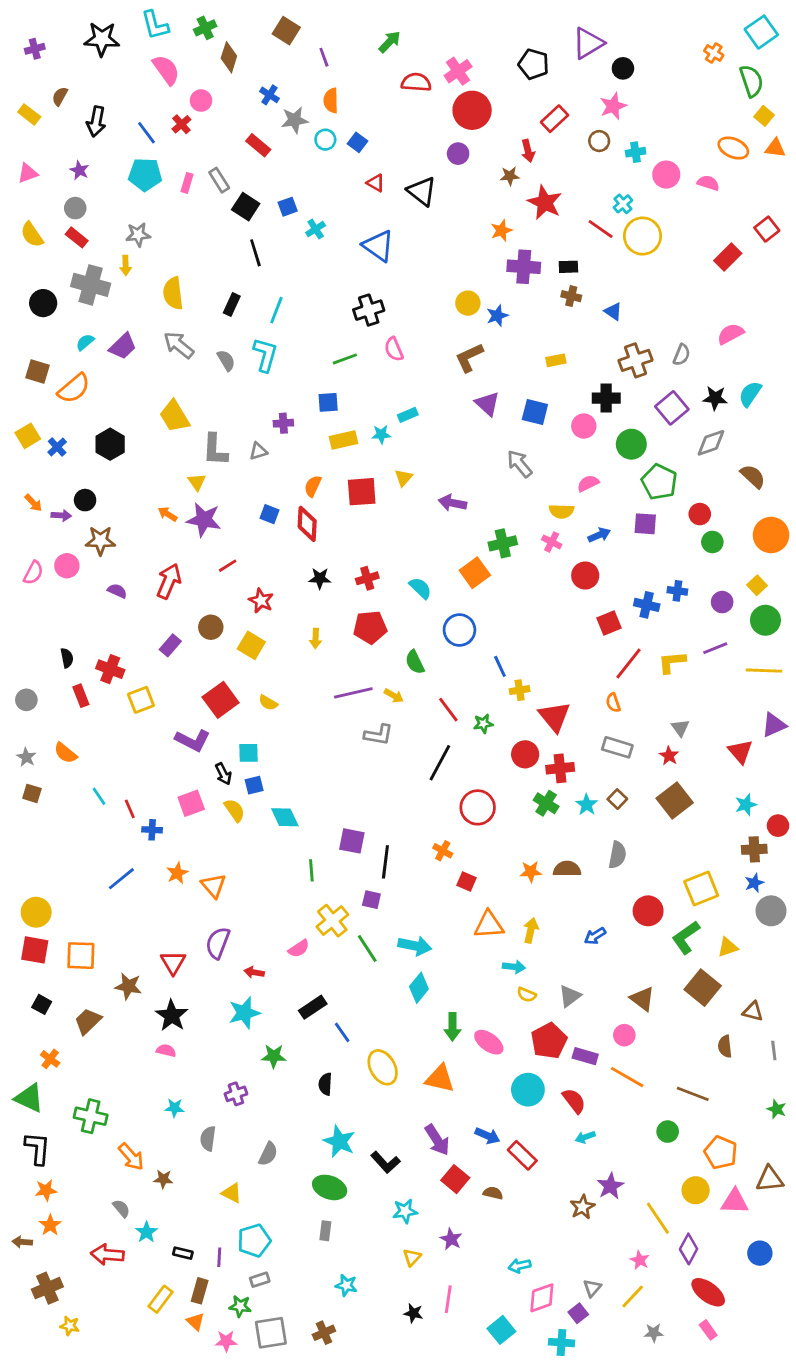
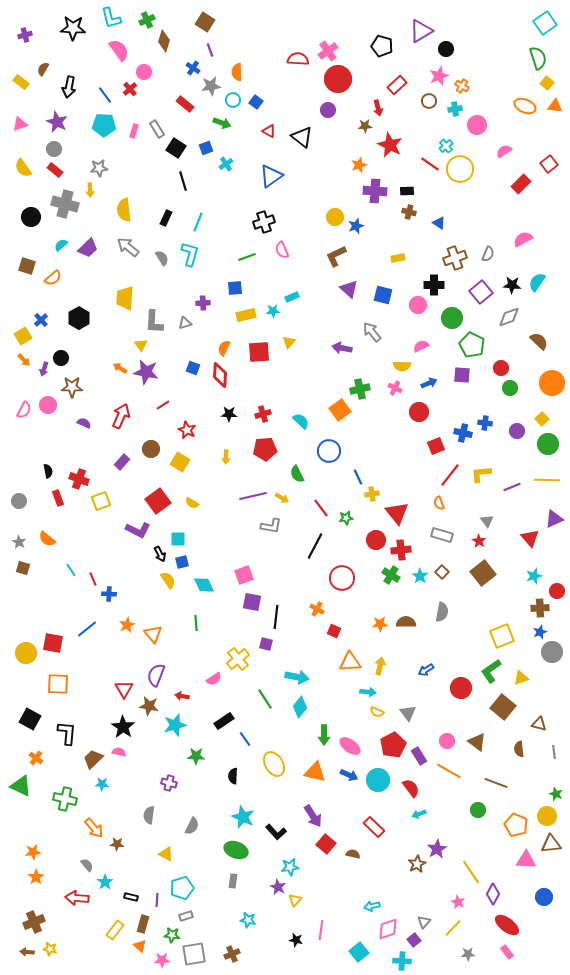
green arrow: (390, 42) -> (222, 123), moved, turned 66
orange cross: (714, 53) -> (462, 86), moved
purple line: (324, 57) -> (210, 50), moved
purple star: (79, 170) -> (57, 122), size x1.5
pink semicircle: (708, 183) -> (504, 151), moved, turned -49
blue triangle: (378, 246) -> (271, 176), turned 50
orange semicircle: (74, 388) -> (53, 278), size x0.7
yellow trapezoid: (174, 416) -> (125, 298), turned 35
yellow square: (28, 436) -> (23, 336), moved
purple arrow: (452, 503) -> (342, 348), moved
purple arrow: (61, 515) -> (44, 369), turned 104
purple line: (715, 648) -> (512, 487), moved
pink square: (191, 803) -> (244, 575), moved
green line: (311, 870) -> (196, 623), moved
red circle: (648, 911) -> (461, 688), moved
green line: (367, 949) -> (265, 699), moved
red square: (35, 950) -> (53, 643), moved
brown star: (128, 986) -> (149, 706), moved
gray triangle: (570, 996) -> (408, 713), turned -30
brown triangle: (642, 999) -> (477, 742), moved
black square: (42, 1004) -> (30, 719), size x1.5
brown trapezoid: (88, 1021) -> (93, 759), moved
purple rectangle: (585, 1056) -> (419, 756), turned 42
purple cross: (236, 1094) -> (169, 783), turned 35
cyan star: (174, 1108) -> (102, 784), moved
blue arrow: (487, 1136) -> (349, 775), moved
black L-shape: (38, 1148) -> (67, 733), moved
yellow circle: (696, 1190) -> (547, 816), moved
purple star: (451, 1239) -> (278, 887), moved
brown arrow: (22, 1242) -> (27, 952), moved

